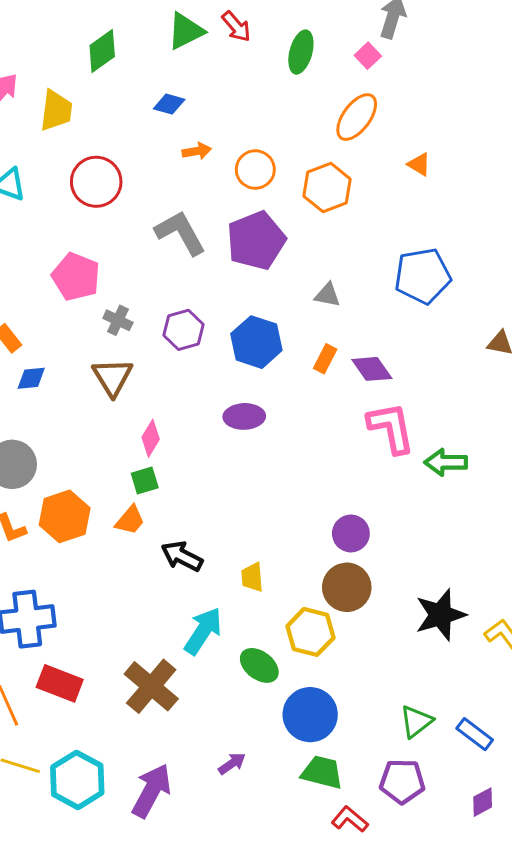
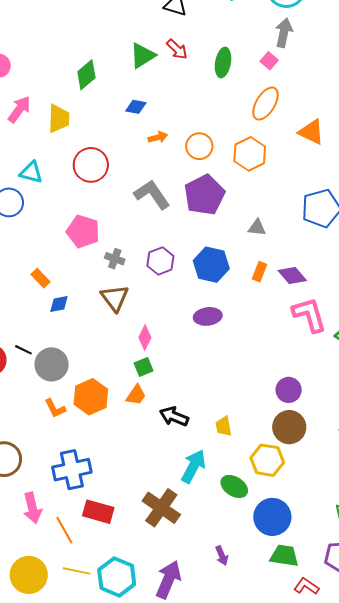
orange triangle: (419, 164) -> (311, 132), size x1.6
purple arrow: (232, 764) -> (222, 556), turned 108

